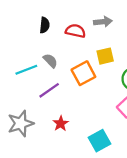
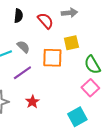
red semicircle: (75, 31) -> (45, 21), turned 36
orange square: (83, 73) -> (52, 58), turned 30
cyan square: (99, 141) -> (77, 117), moved

